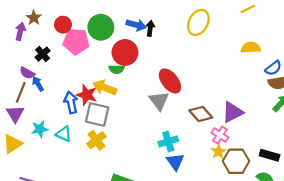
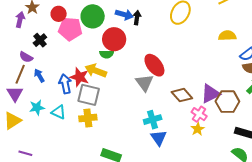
blue arrow: (38, 84) -> (39, 75), moved
yellow cross: (96, 140) -> (88, 118), turned 30
brown hexagon: (236, 161) -> (227, 102), moved

